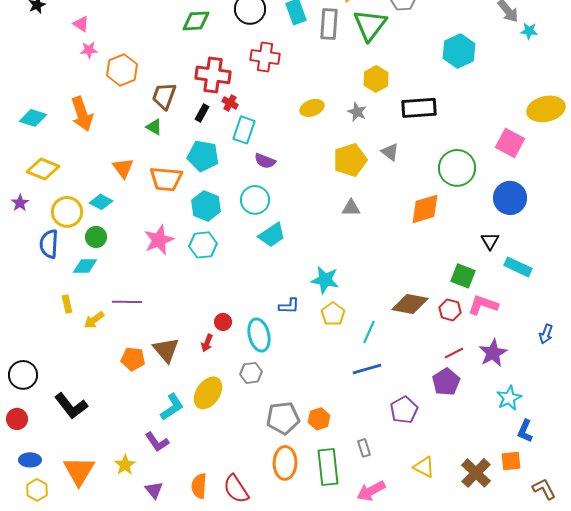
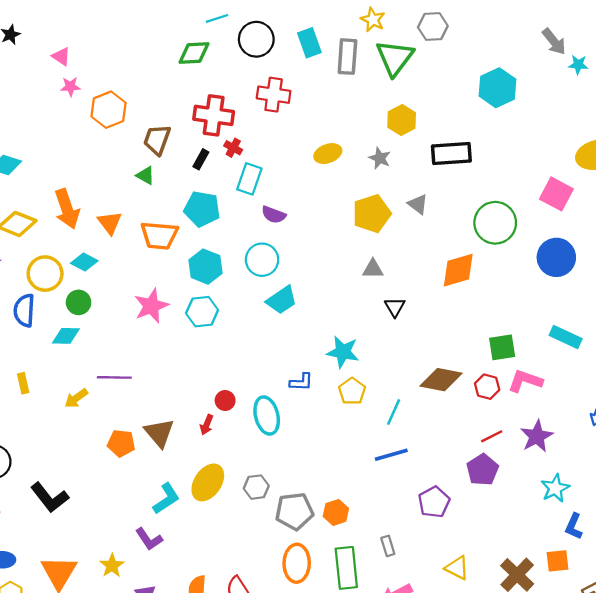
orange arrow: (82, 114) -> (67, 209), moved
black triangle: (490, 241) -> (395, 307), moved
green square: (463, 276) -> (502, 347), turned -30
yellow rectangle: (67, 304) -> (23, 383), moved
gray hexagon: (251, 373) -> (256, 487), moved

